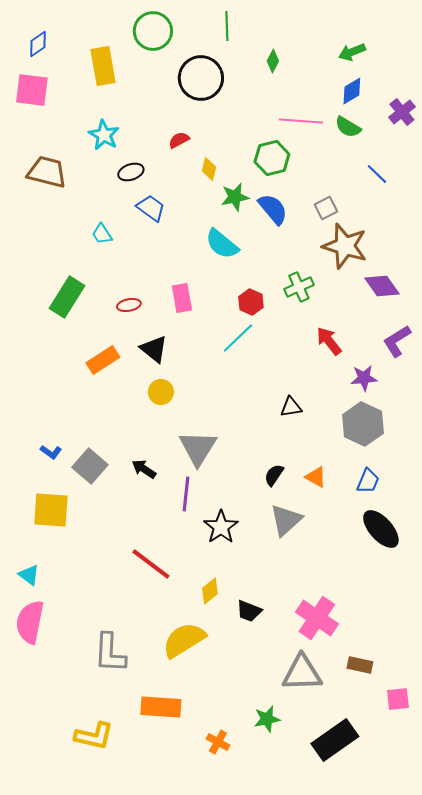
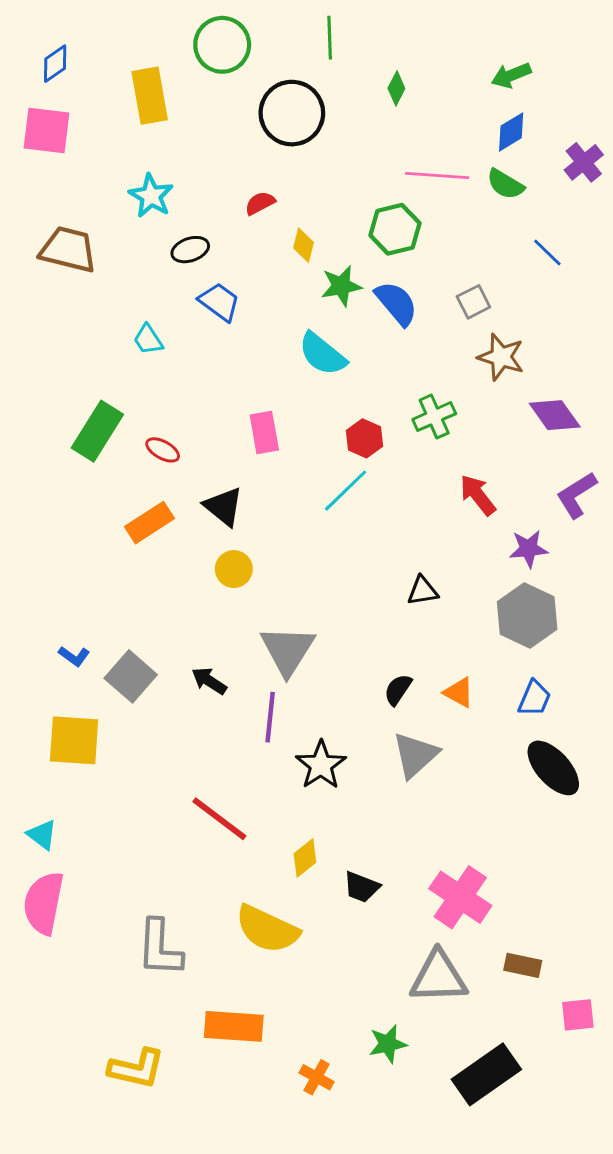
brown star: (345, 246) -> (501, 357), size x0.7
red ellipse: (129, 305) -> (163, 450), moved, turned 40
yellow semicircle: (184, 640) -> (267, 929), turned -123

